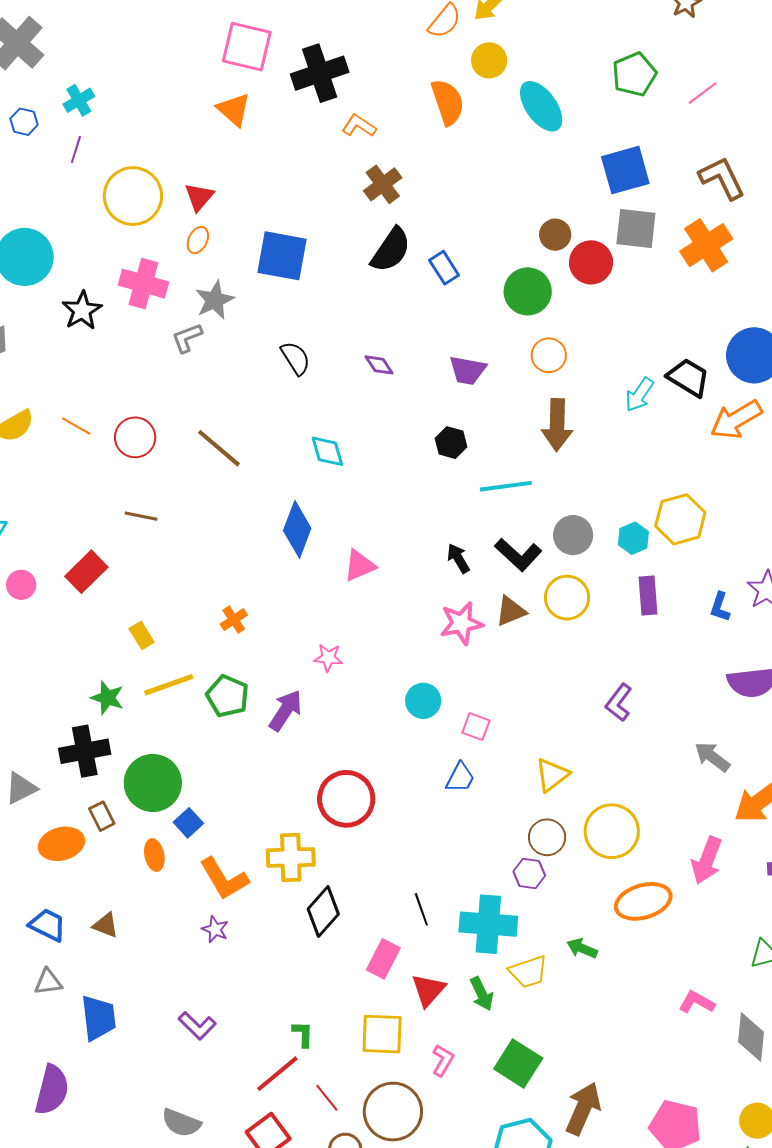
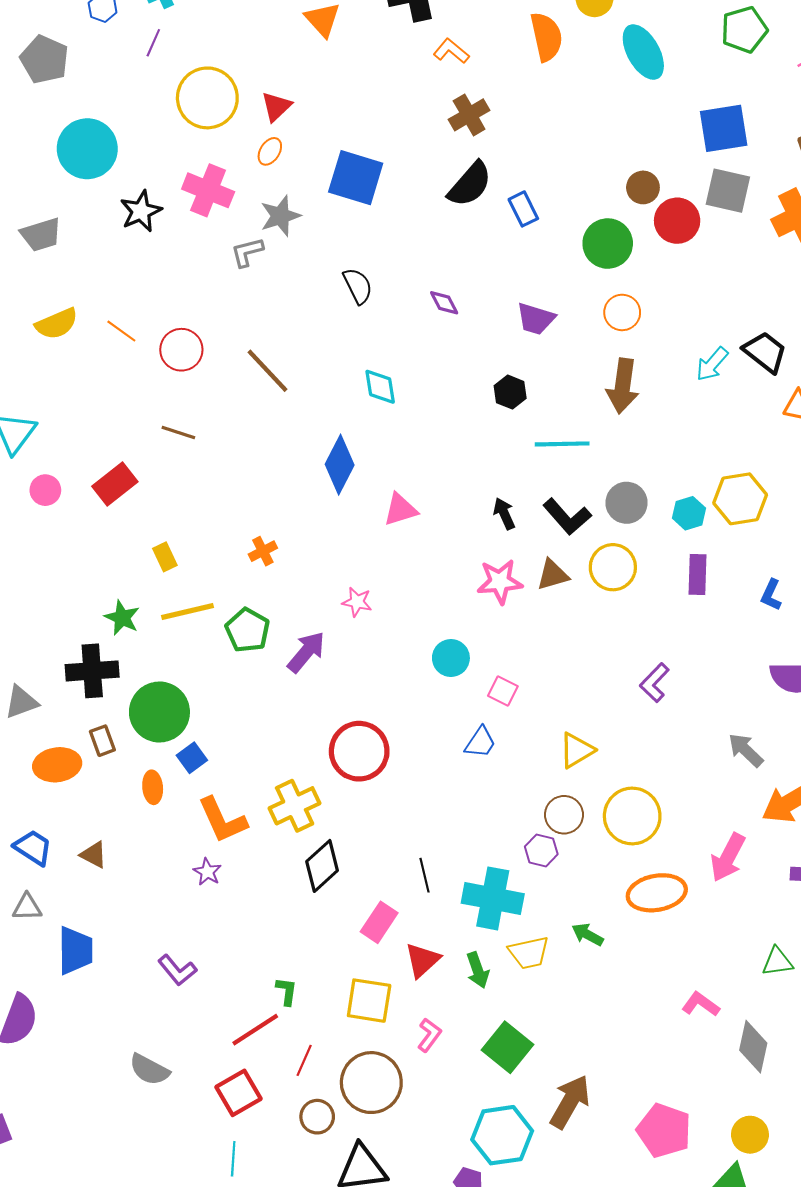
yellow cross: (291, 857) -> (295, 806), turned -30
red line: (327, 1098) -> (304, 1060), turned 56

